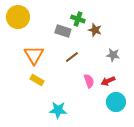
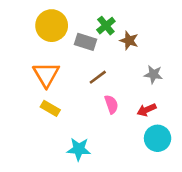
yellow circle: (18, 17) -> (52, 26), moved
green cross: (78, 19) -> (106, 26), turned 32
pink semicircle: (89, 81) -> (111, 104), moved

